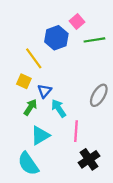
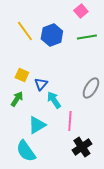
pink square: (77, 21) -> (81, 11), moved
yellow line: (34, 58) -> (25, 31), moved
green arrow: (30, 107) -> (17, 99), moved

